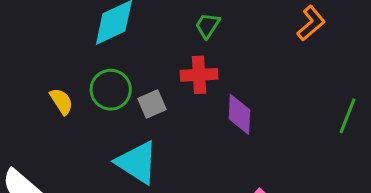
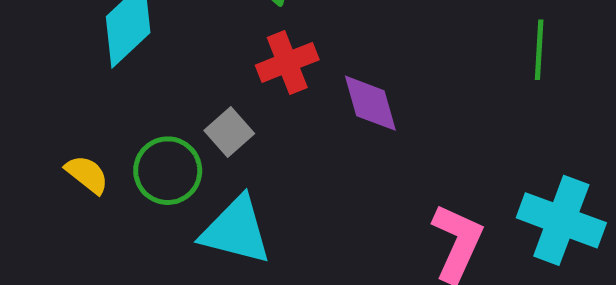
green circle: (111, 90) -> (168, 171), moved

